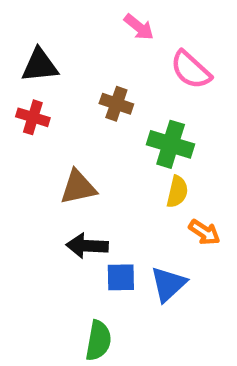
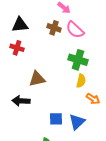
pink semicircle: (191, 70) -> (75, 30), moved
brown cross: (116, 104) -> (54, 28), moved
black arrow: (87, 246) -> (21, 101), moved

